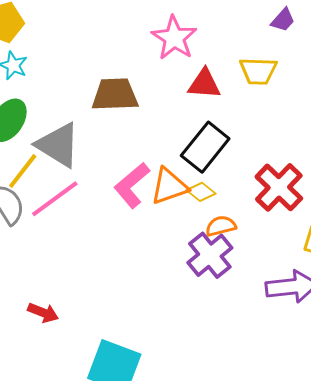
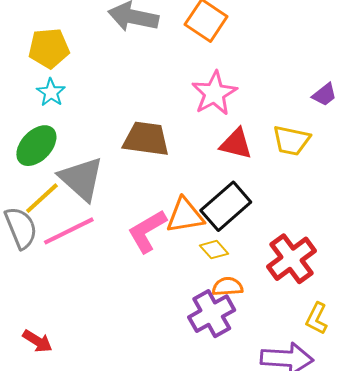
orange triangle: (169, 186) -> (185, 216), moved

